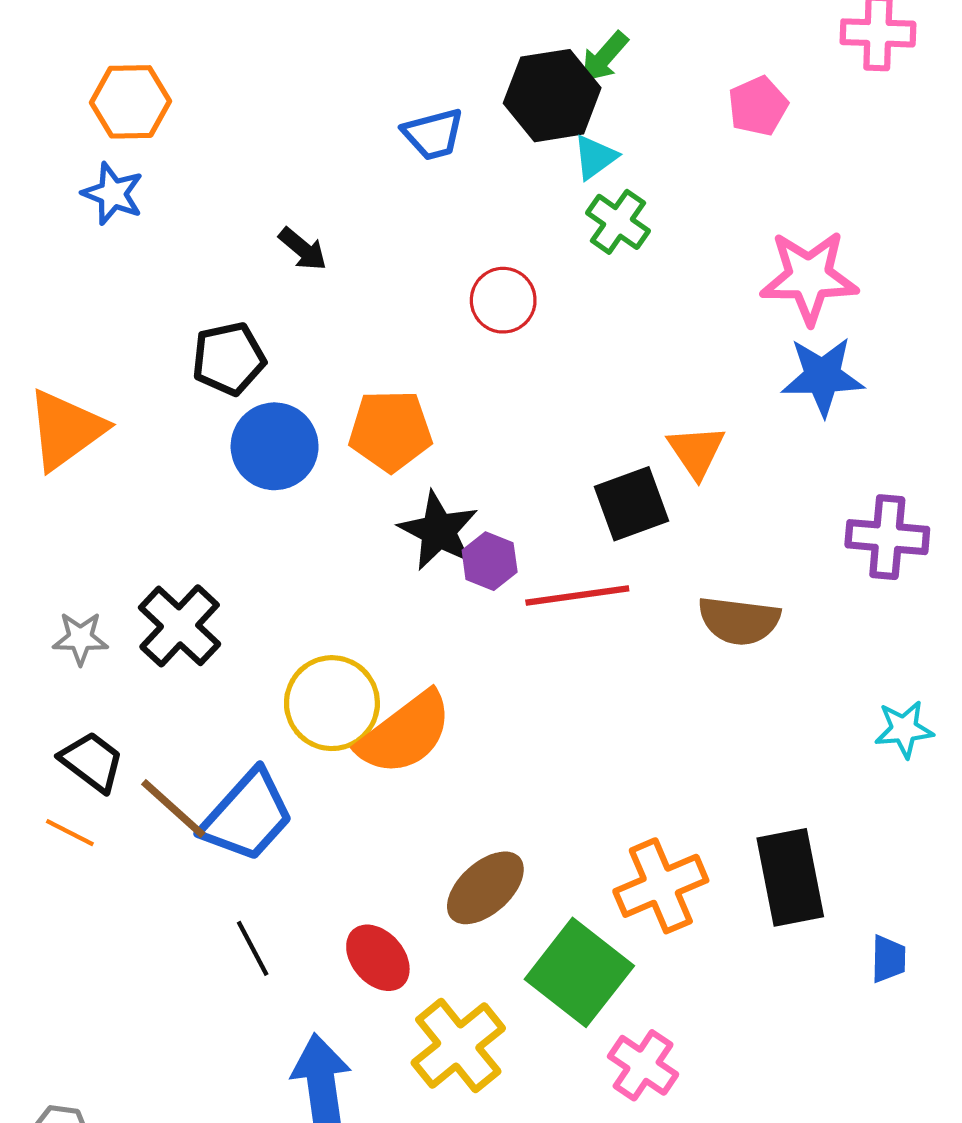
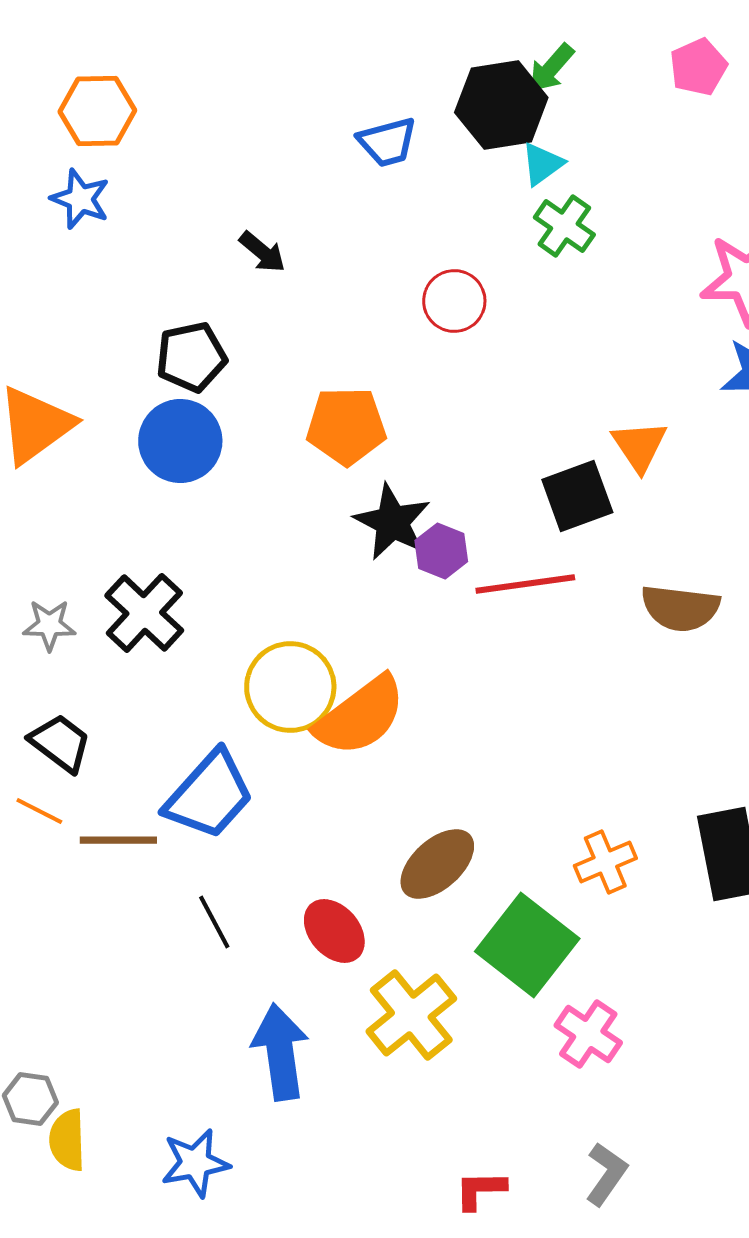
pink pentagon: (758, 106) -> (698, 67), moved
blue circle: (275, 446) -> (180, 441), moved
brown line: (173, 809) -> (118, 840), moved, turned -42
orange cross: (661, 886) -> (605, 862), size x0.7

